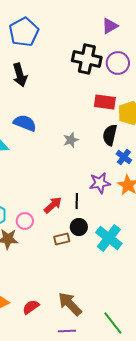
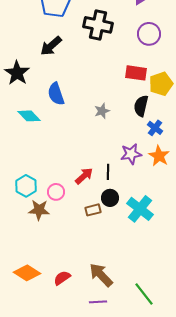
black cross: (87, 59) -> (98, 25), moved
black arrow: (20, 75) -> (51, 46), turned 65
blue semicircle: (25, 123) -> (56, 94), turned -130

